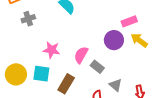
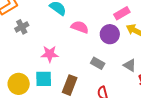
pink semicircle: (81, 55) -> (80, 27), moved, turned 90
gray triangle: (116, 85) -> (130, 65), moved

